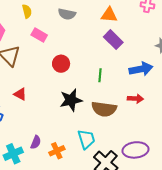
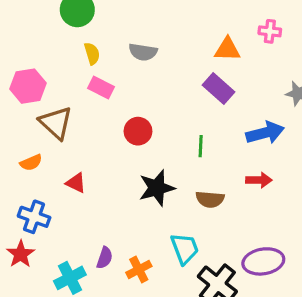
yellow semicircle: (27, 11) -> (92, 54), moved
orange triangle: (109, 15) -> (227, 49), moved
brown semicircle: (104, 109) -> (210, 199), size x0.7

